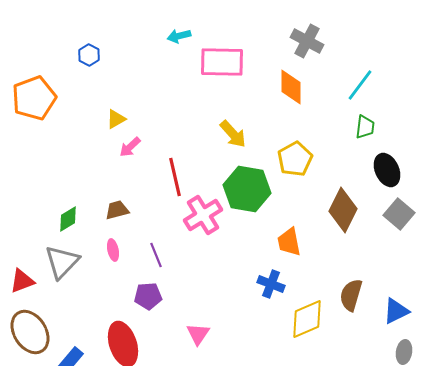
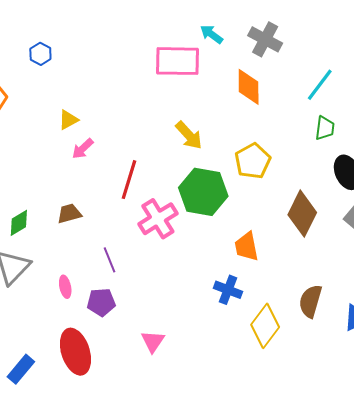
cyan arrow: (179, 36) -> (212, 34), moved, turned 50
red line: (175, 177) -> (129, 180), turned 30
pink ellipse: (113, 250) -> (65, 287), moved
yellow diamond: (307, 319) -> (265, 326), turned -30

